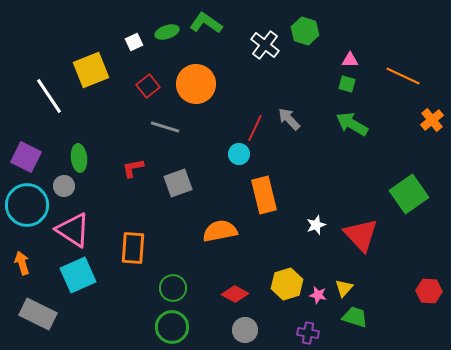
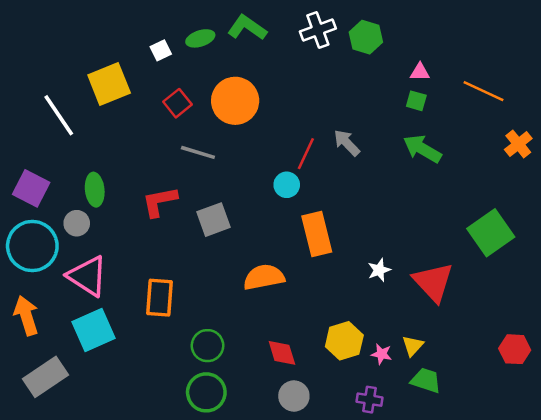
white cross: (265, 45) -> (318, 30), moved, turned 32
red L-shape: (133, 168) -> (160, 202), size x1.4
orange arrow: (22, 263) -> (26, 316), size x1.4
red diamond: (235, 294) -> (282, 353), turned 44
gray rectangle: (38, 314) -> (46, 377), turned -60

